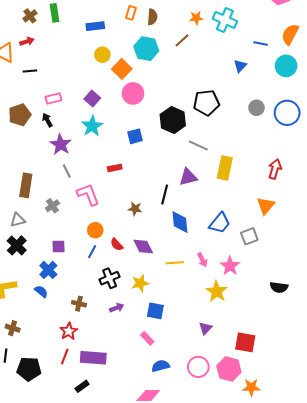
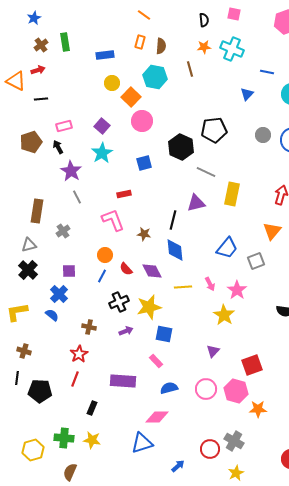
brown line: (182, 40) -> (190, 69), turned -63
pink L-shape: (88, 194) -> (113, 220), moved
blue diamond: (180, 222) -> (175, 250), moved
yellow star: (140, 283) -> (149, 307), size x1.4
red square: (245, 342) -> (252, 365), turned -30
purple rectangle: (93, 358) -> (123, 381), moved
black rectangle: (82, 386) -> (92, 408), turned -32

